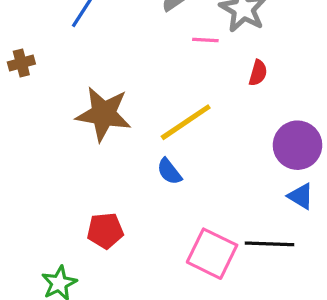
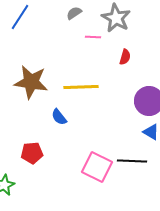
yellow line: (186, 122) -> (81, 87), turned 32
blue semicircle: (169, 171) -> (59, 117), moved

